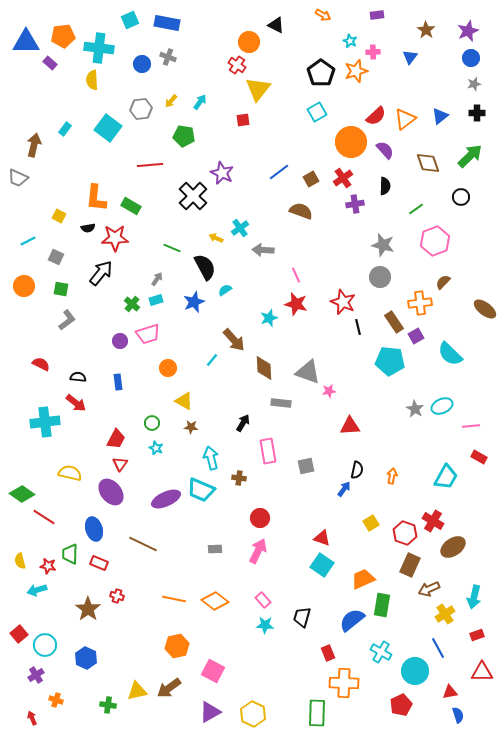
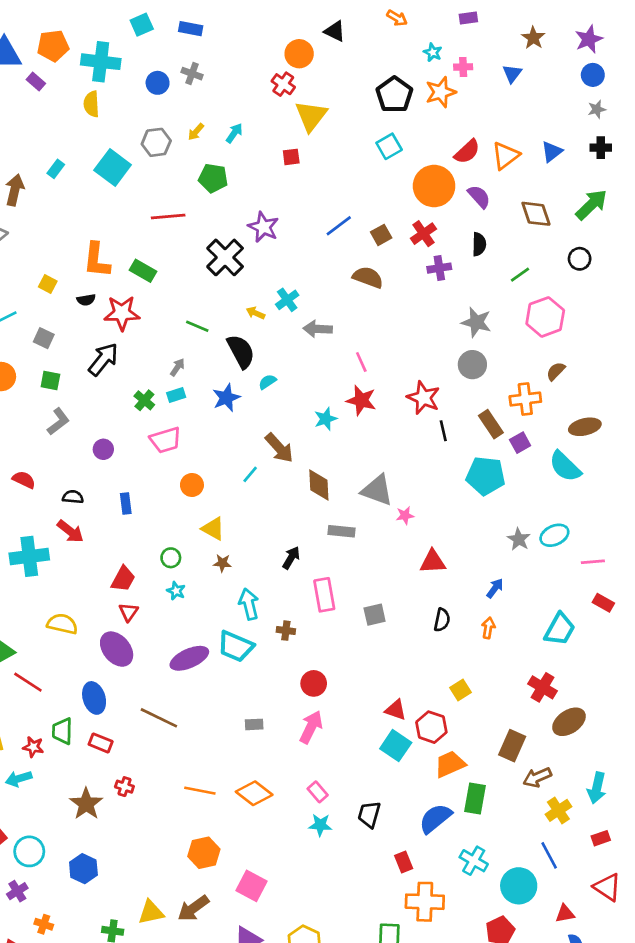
blue rectangle: (167, 23) -> (191, 29), size x0.7
brown ellipse: (485, 309) -> (585, 427), moved, turned -50
purple circle: (120, 341) -> (103, 449), moved
blue arrow: (344, 489) -> (495, 588), moved
red hexagon: (405, 533) -> (431, 727), moved
red triangle: (482, 672) -> (607, 887), turned 35

